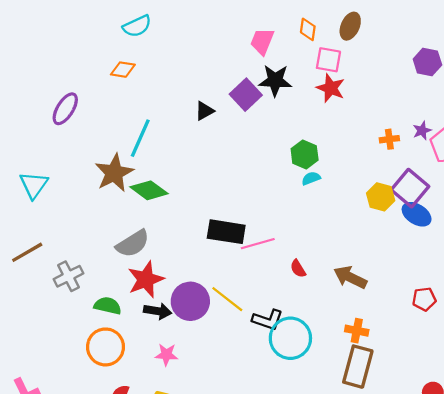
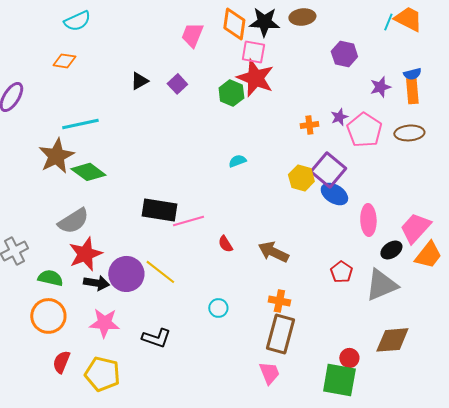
brown ellipse: (350, 26) -> (302, 17), moved, turned 60
orange diamond: (308, 29) -> (234, 24), size x1.5
black star: (275, 80) -> (264, 22), moved
red star: (331, 88) -> (255, 78), size x1.4
purple square: (246, 95) -> (177, 84), size x0.7
black triangle: (204, 111) -> (139, 81), moved
cyan line: (140, 138) -> (80, 124), turned 54
green hexagon: (305, 154) -> (231, 93), moved
red pentagon: (424, 299) -> (341, 272), turned -30
black L-shape: (268, 320) -> (156, 338), moved
cyan circle: (290, 338) -> (218, 308), size x0.5
pink star: (166, 355) -> (104, 323), size x1.4

